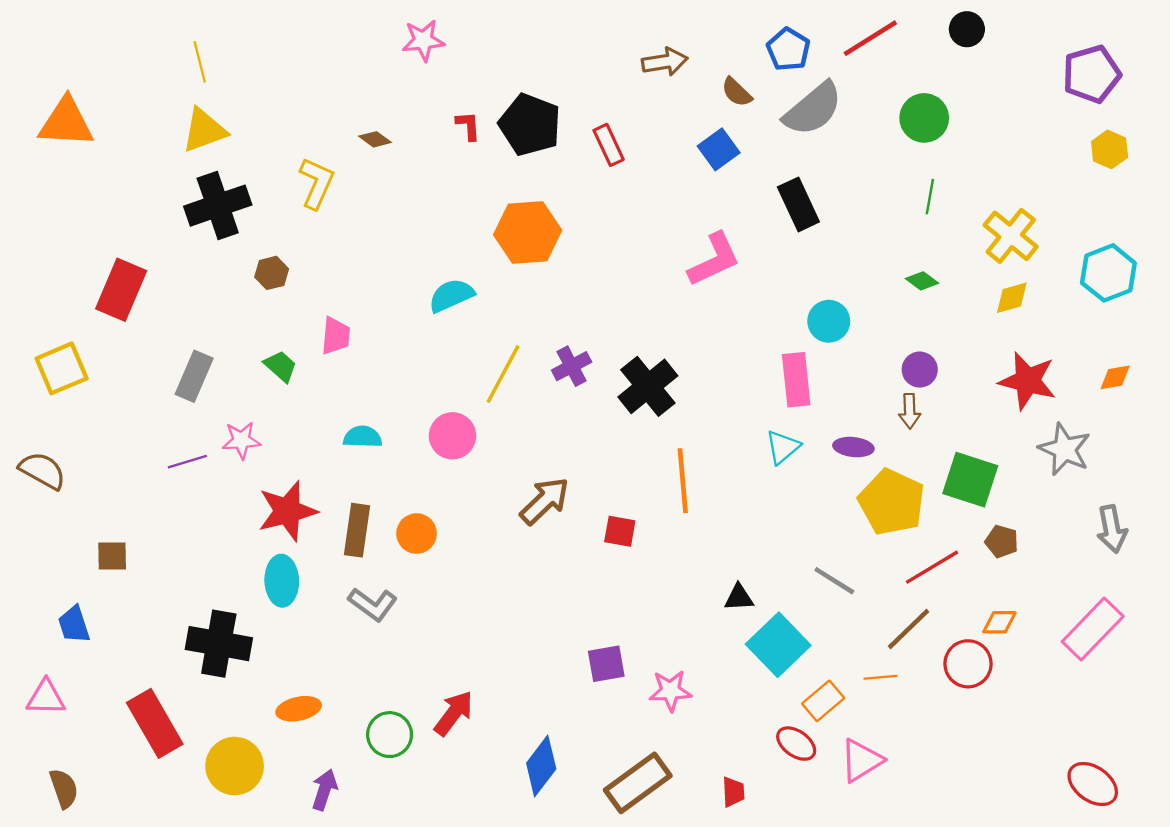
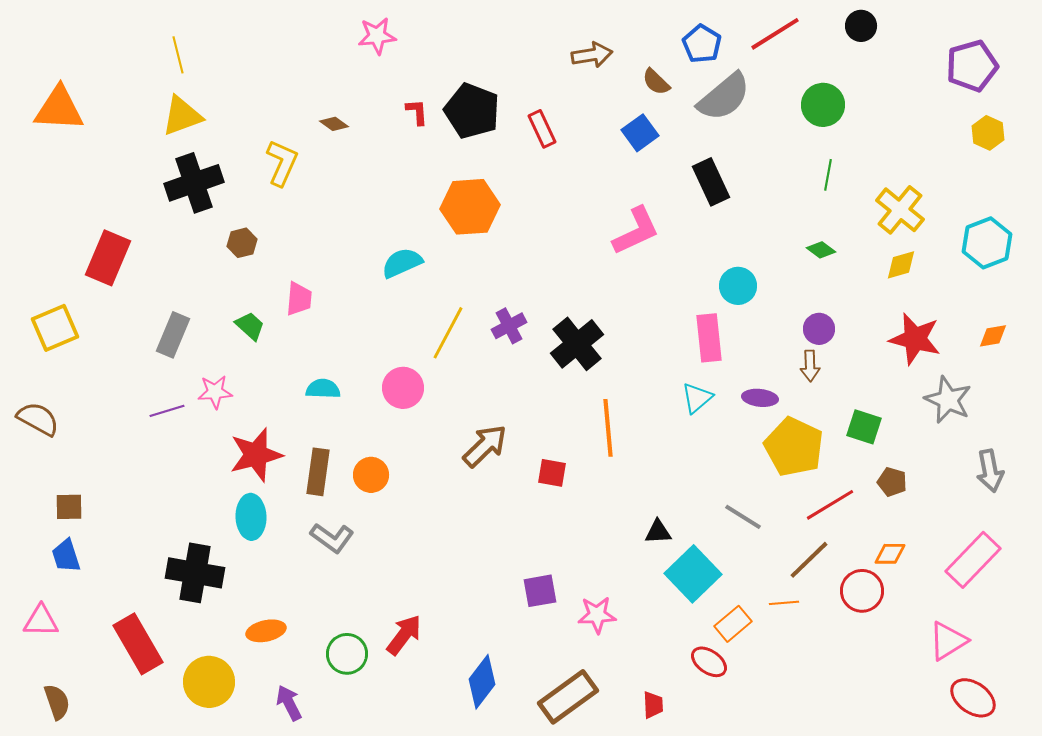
green square: (970, 480) -> (864, 427), size x0.7
brown square: (112, 556) -> (69, 507), moved
pink triangle: (861, 760) -> (948, 641), moved
purple arrow: (324, 790) -> (289, 703), turned -45

